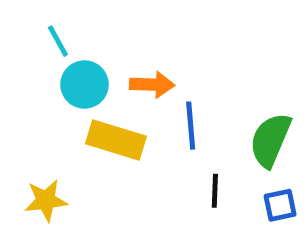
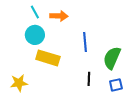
cyan line: (58, 41) -> (35, 12), moved
orange arrow: (152, 85) -> (59, 16), moved
blue line: (191, 126) -> (85, 42), moved

